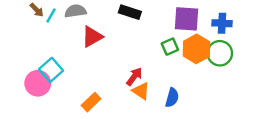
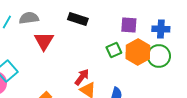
purple square: (186, 19) -> (129, 25), size x0.7
red triangle: (92, 37) -> (44, 41), turned -30

